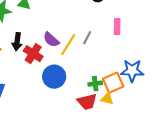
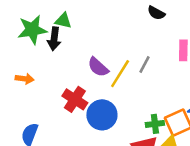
black arrow: (17, 42) -> (54, 39), moved
red cross: (33, 54) -> (75, 99), moved

